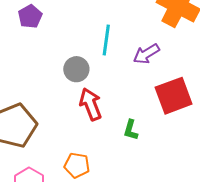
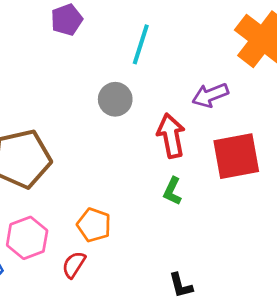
cyan line: (106, 40) -> (141, 44), moved
red arrow: (91, 104) -> (171, 136), moved

